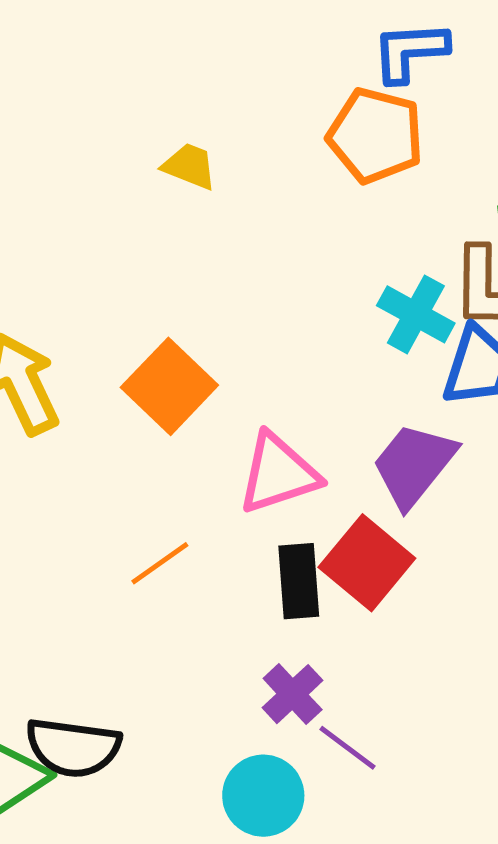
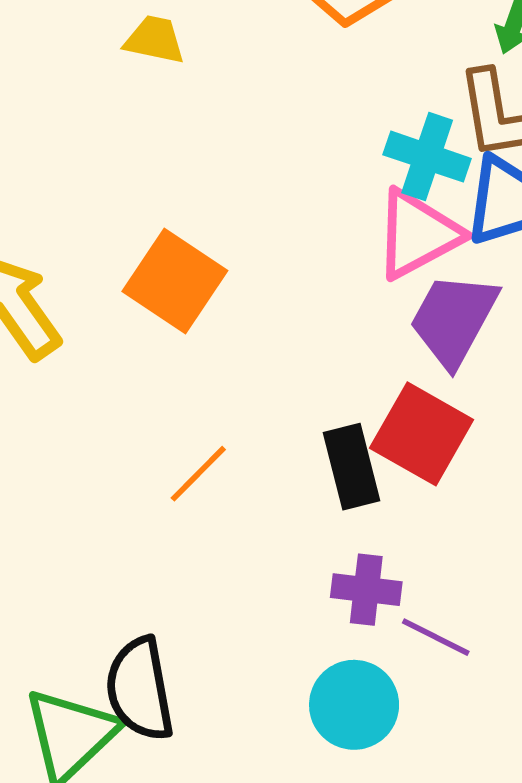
pink triangle: (278, 474) -> (418, 234), moved
purple cross: (293, 694) -> (366, 590), turned -30
black semicircle: (73, 748) -> (140, 689), turned 82

